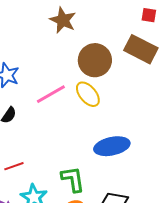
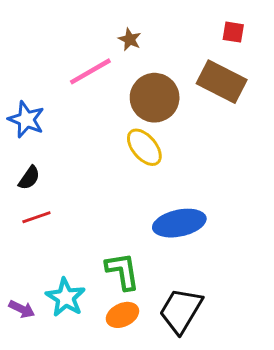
brown star: (63, 20) -> (130, 39), moved, size x0.6
pink line: (51, 94) -> (90, 71), moved
red line: (14, 166) -> (36, 217), moved

